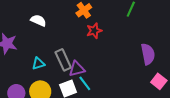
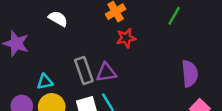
cyan triangle: (38, 64) -> (45, 82), moved
purple triangle: (77, 69) -> (106, 72), moved

